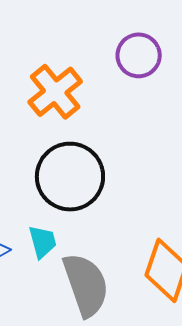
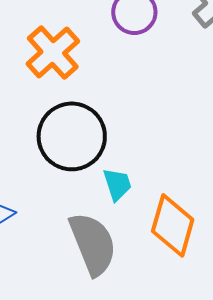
cyan trapezoid: (42, 242) -> (117, 184), moved

